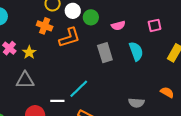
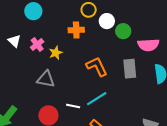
orange cross: (45, 26) -> (76, 30), turned -35
pink semicircle: (118, 26) -> (148, 45), size x1.5
orange L-shape: (69, 38) -> (97, 66), moved, turned -110

